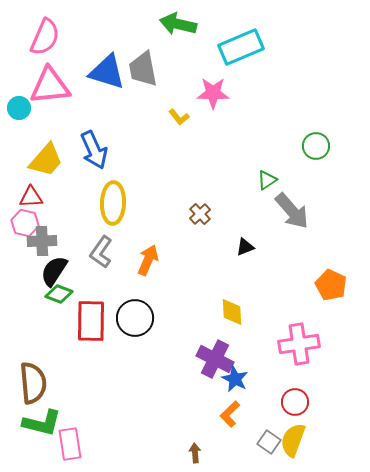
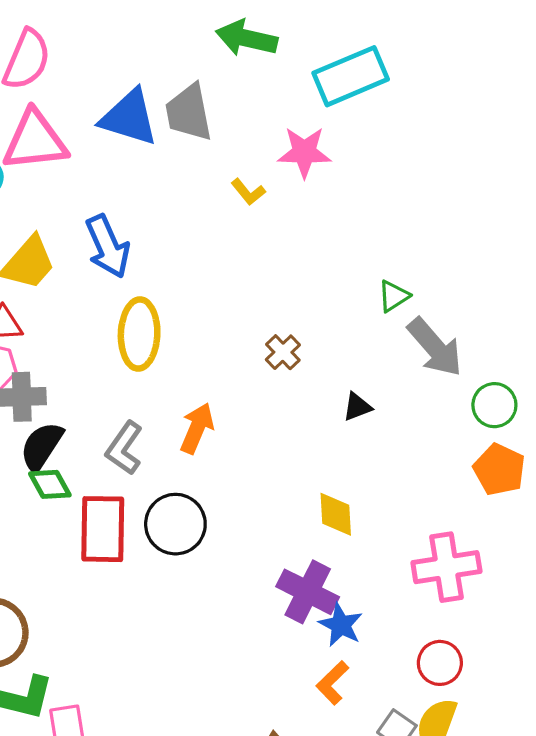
green circle: (316, 146) -> (494, 405), moved
gray L-shape: (101, 252) -> (124, 448), moved
green diamond: (59, 294) -> (50, 484), turned 40

